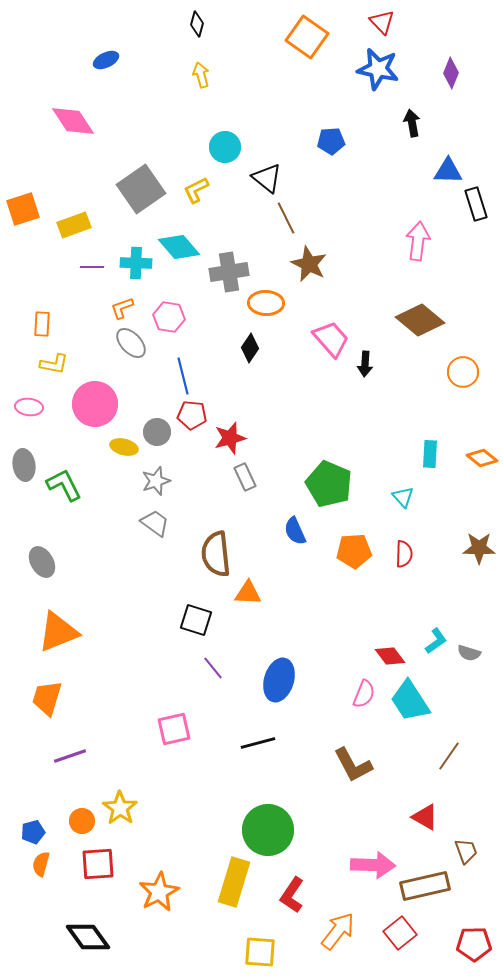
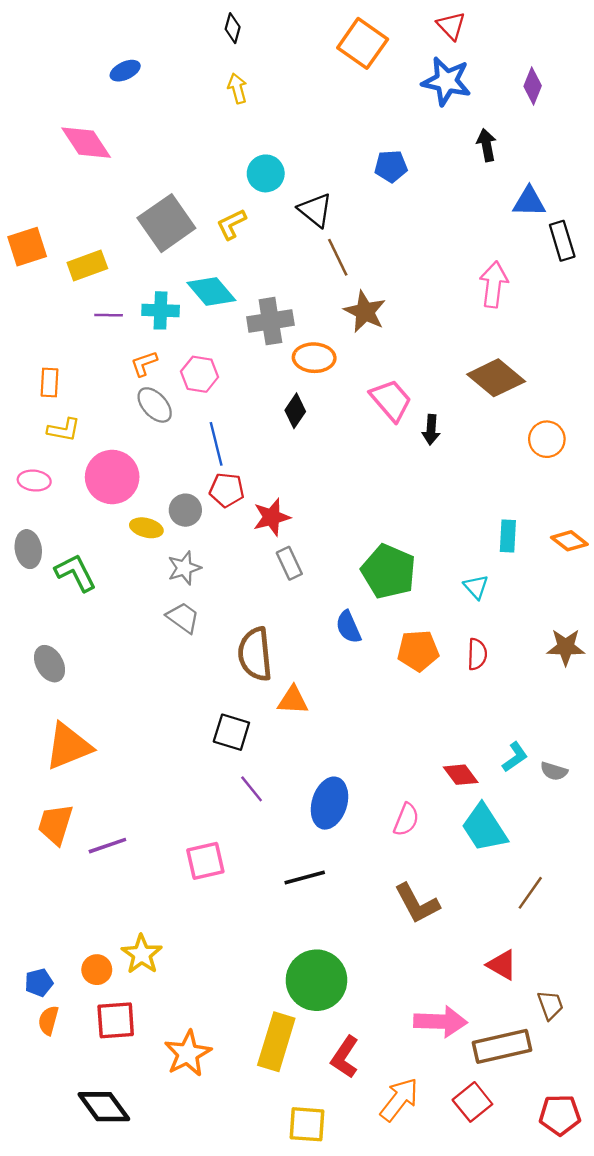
pink semicircle: (364, 694) -> (406, 820), moved
purple line: (70, 756) -> (107, 846), moved

